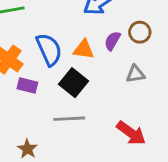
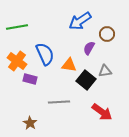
brown circle: (140, 32) -> (107, 34), moved
orange triangle: (84, 49) -> (69, 65), moved
black square: (73, 83) -> (86, 80), moved

